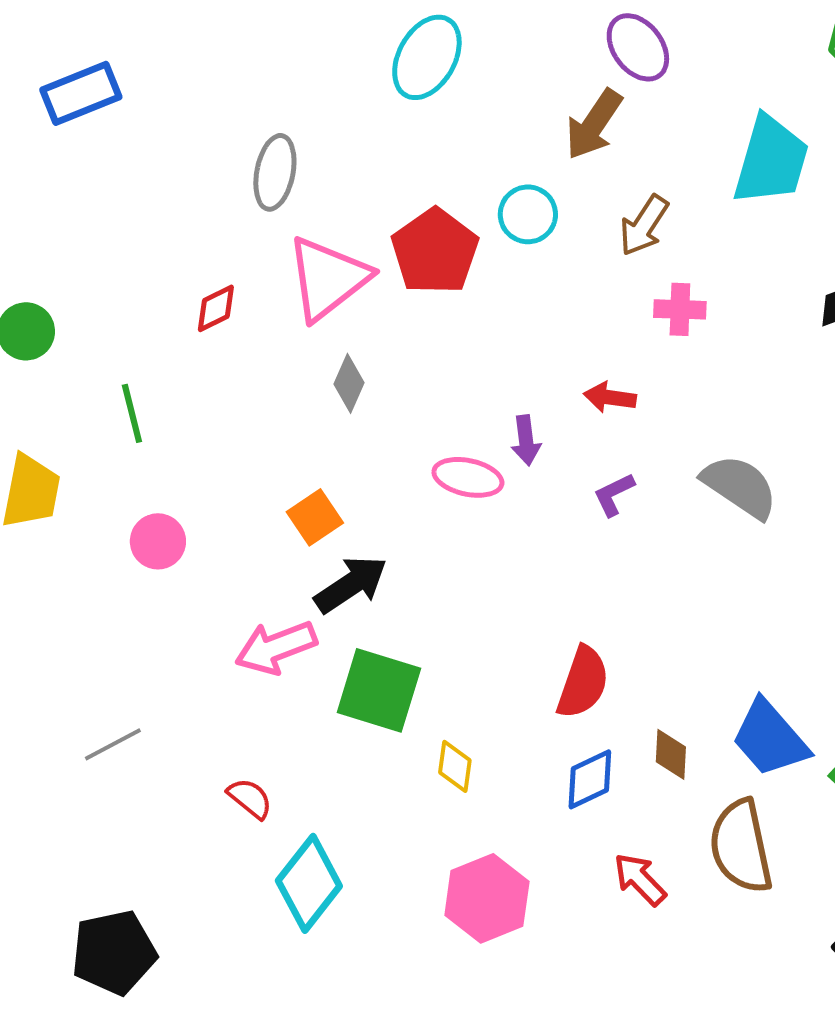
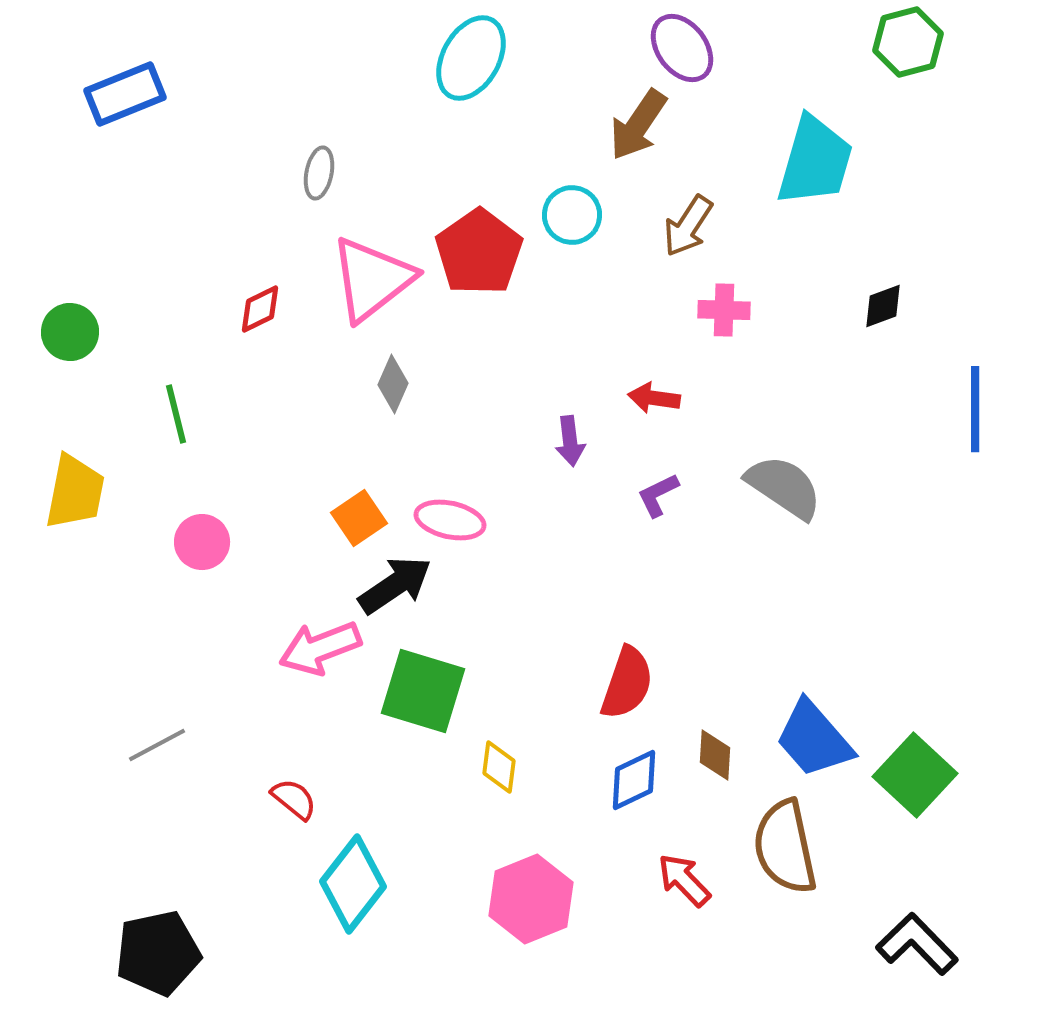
gray ellipse: (275, 172) -> (319, 173), size x0.7
pink ellipse: (468, 477) -> (450, 520), moved

